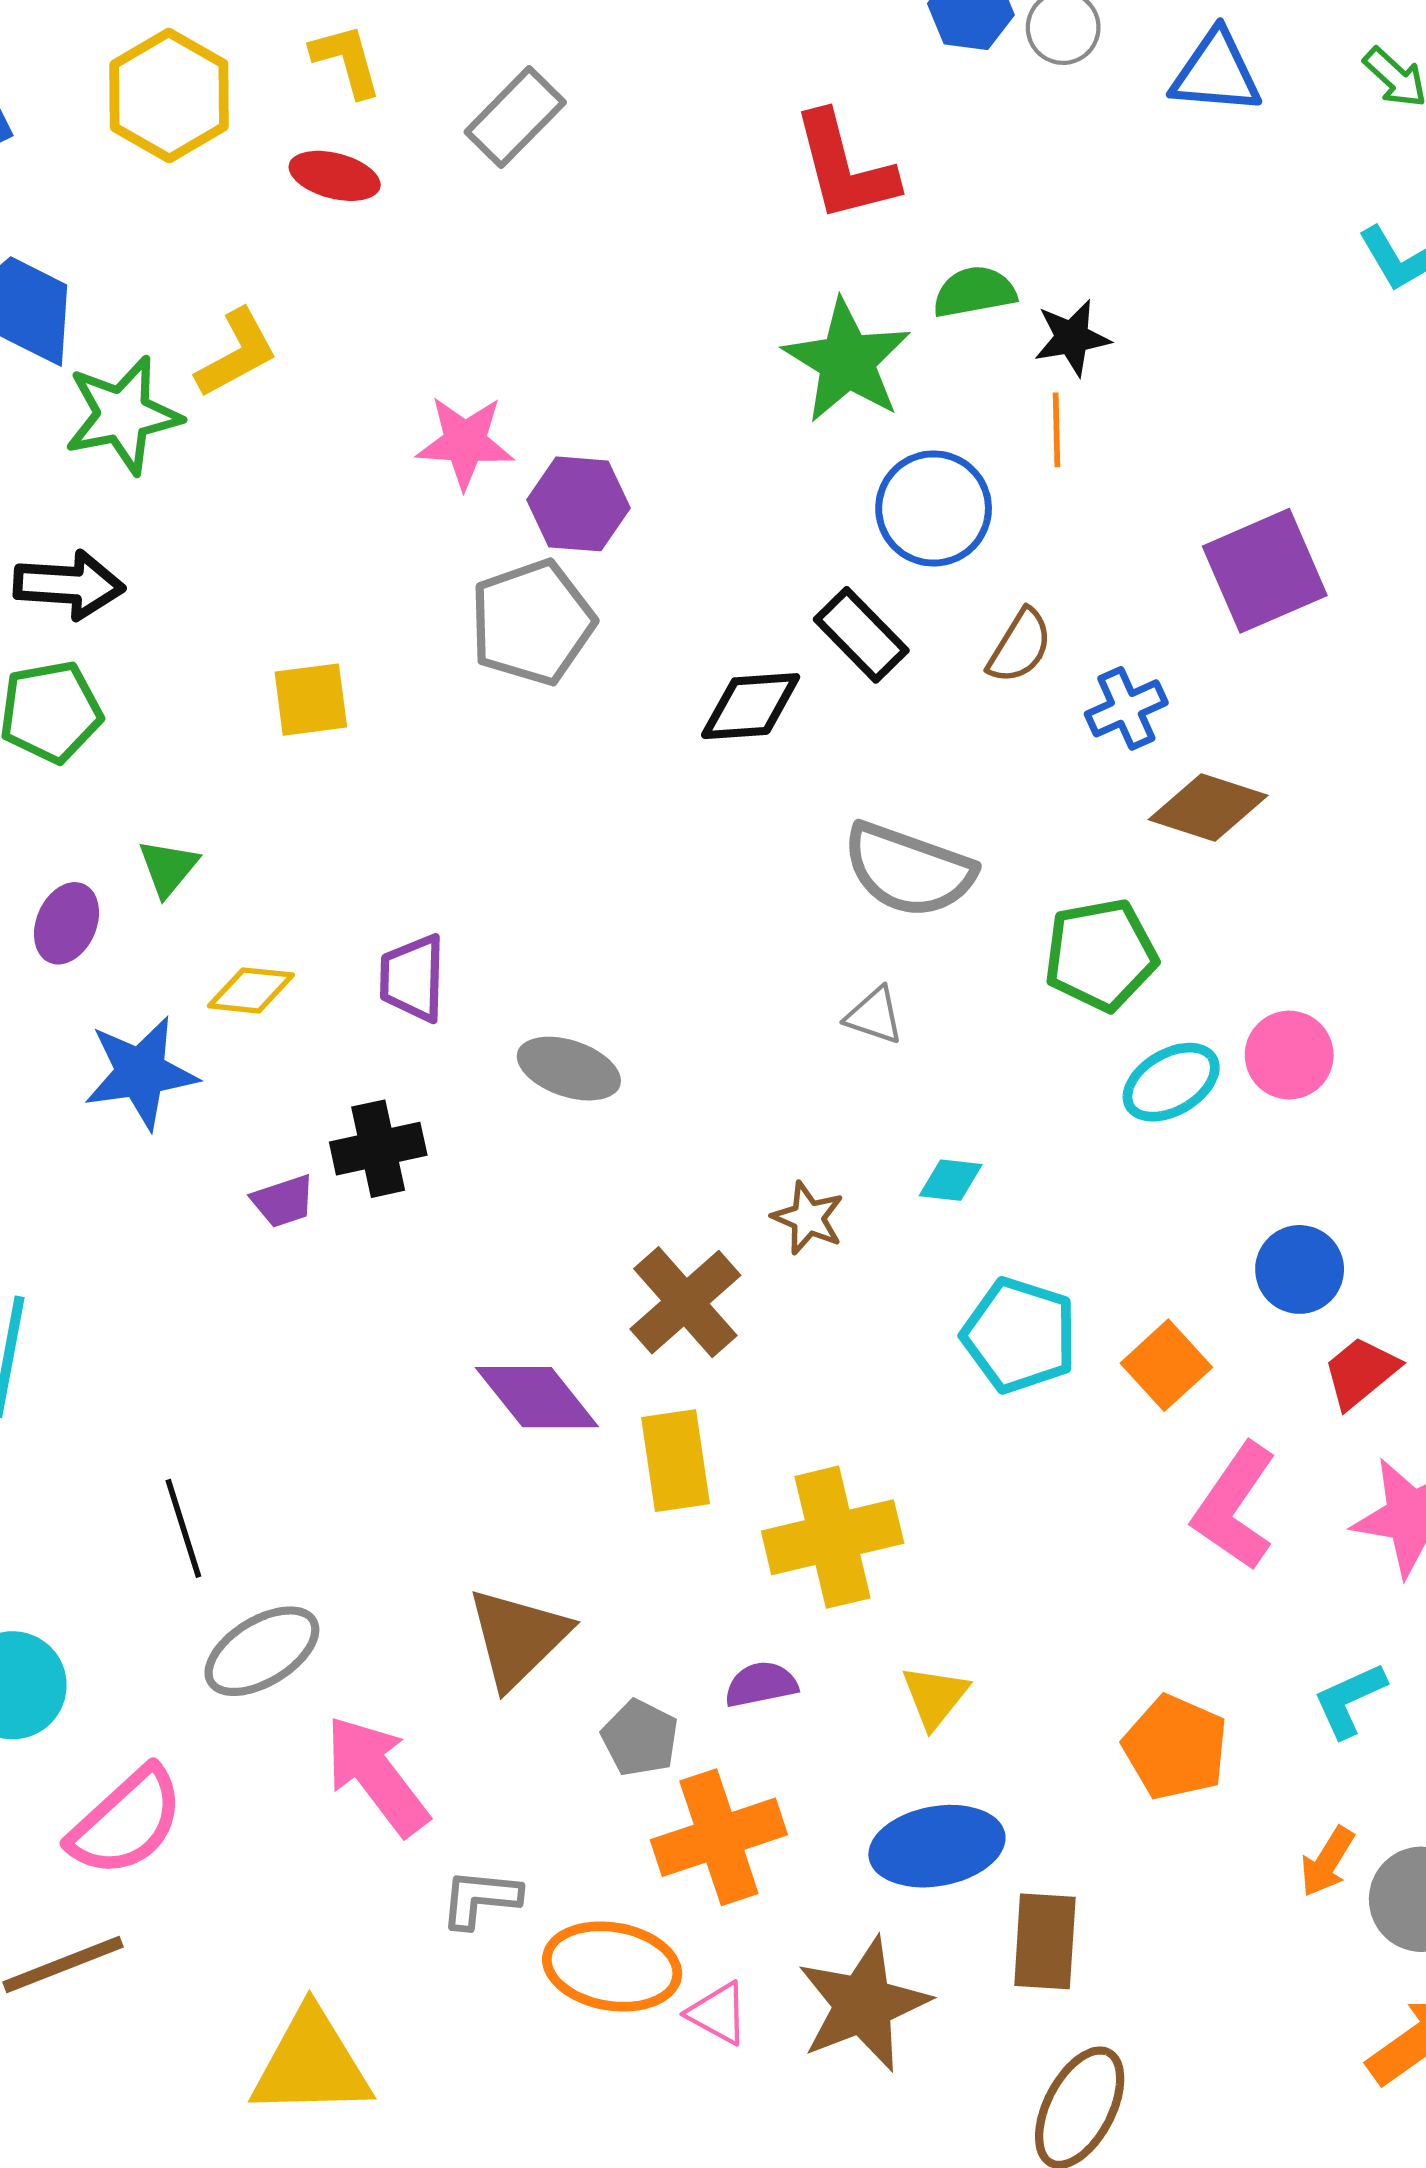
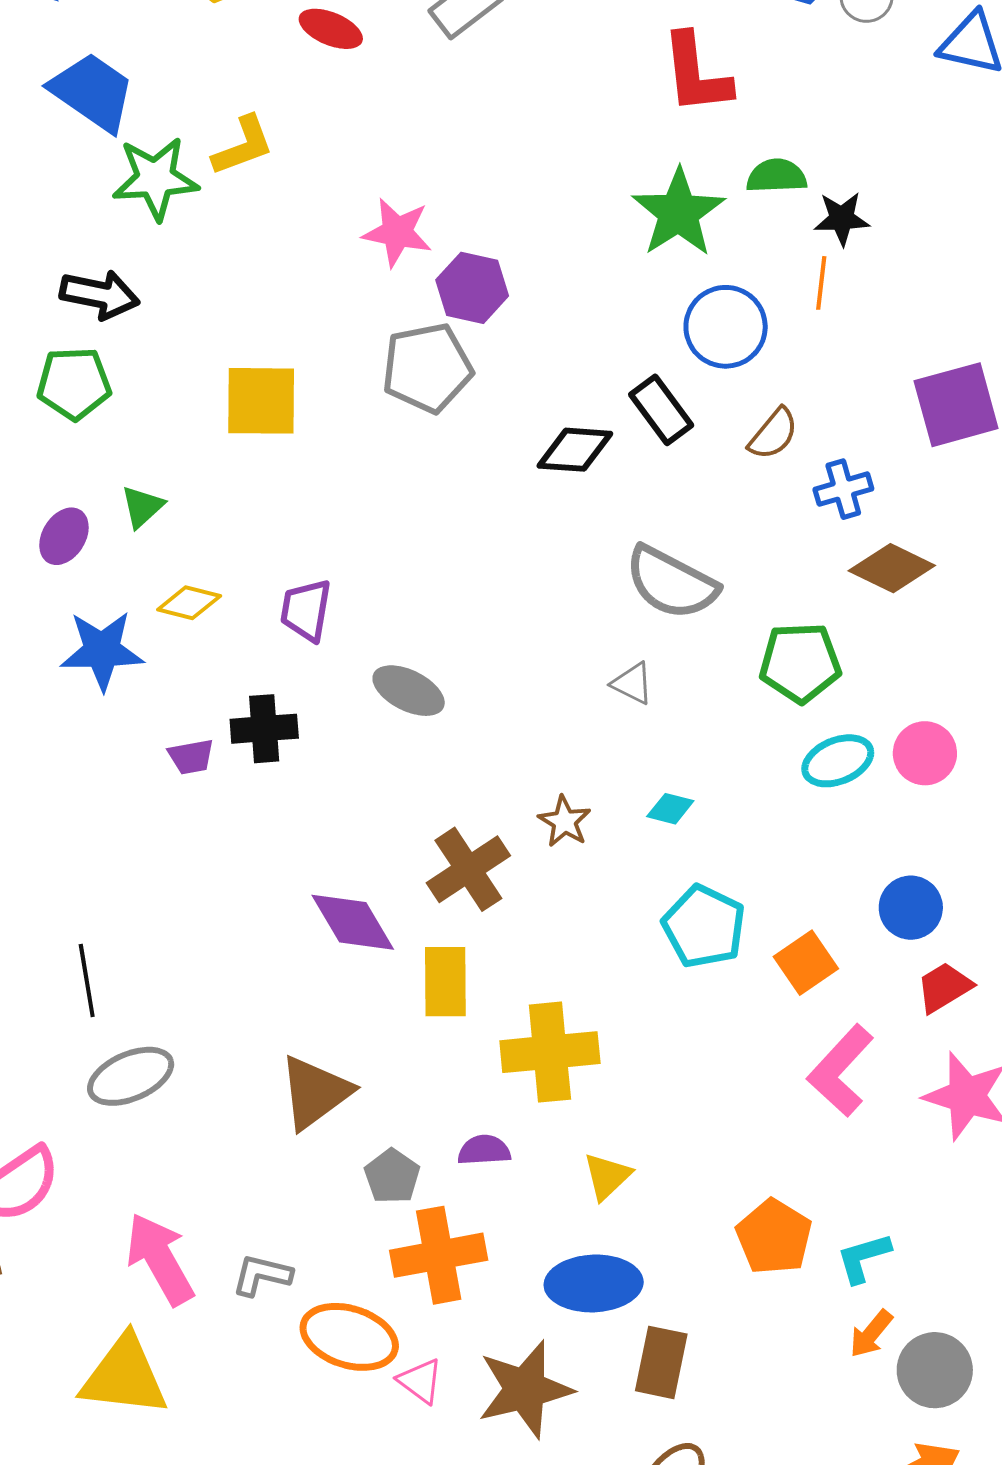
yellow square: (311, 700) -> (261, 401), size x1.4
cyan L-shape: (1350, 1700) -> (863, 1258), moved
pink arrow: (377, 1775) -> (160, 1259), moved

